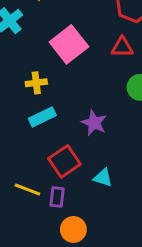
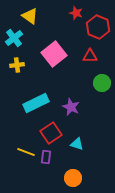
yellow cross: (36, 83) -> (17, 65), moved
cyan rectangle: (42, 117) -> (36, 103), size x1.4
orange circle: (73, 229) -> (73, 178), moved

